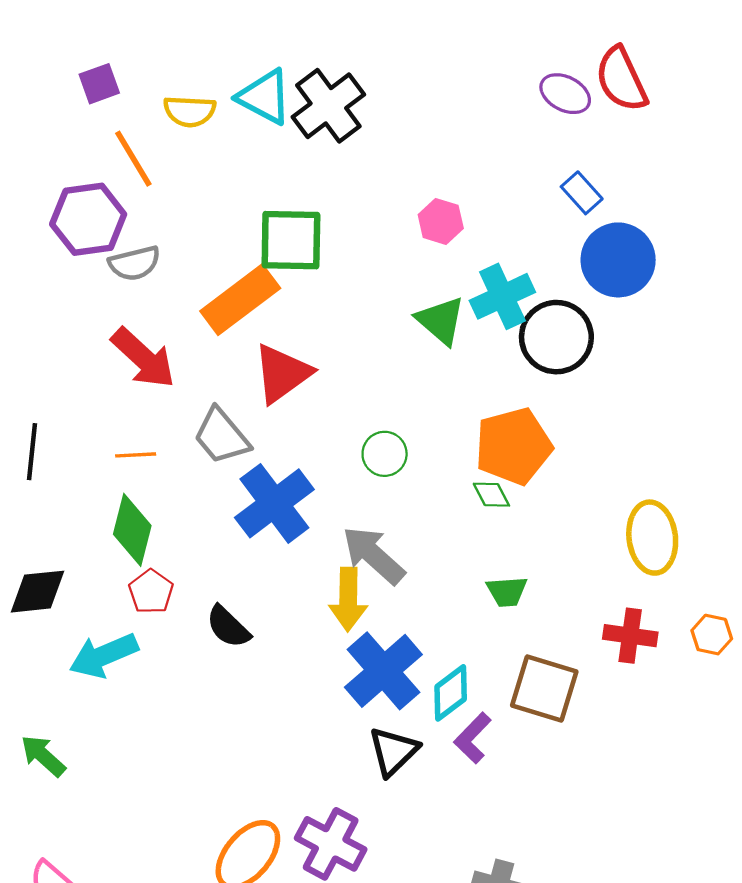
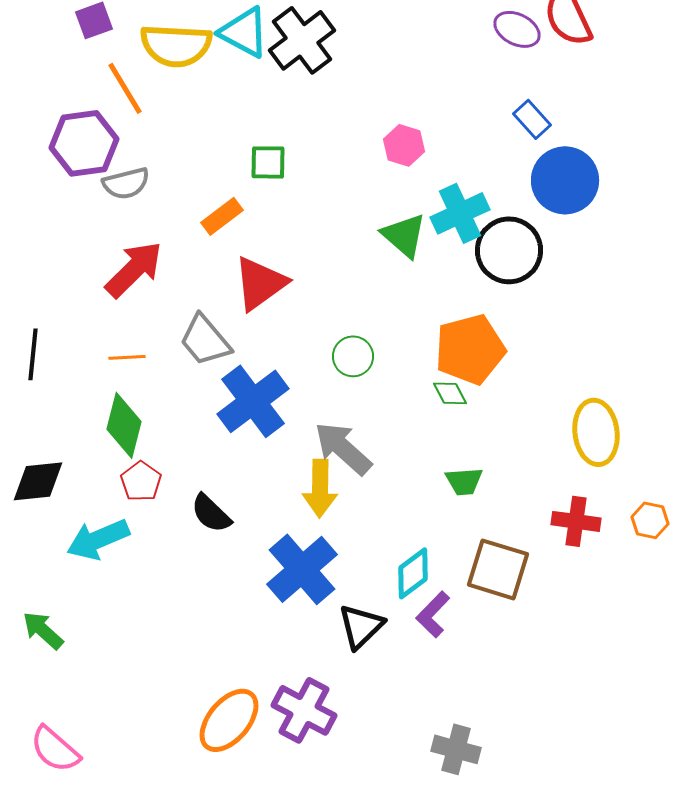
yellow semicircle: (190, 111) -> (176, 45), size x1.5
green square: (291, 240) -> (268, 162), size x0.6
orange rectangle: (240, 300) -> (222, 216), size x0.6
red arrow: (143, 358) -> (134, 269), turned -88
blue cross: (383, 671) -> (302, 569), moved

